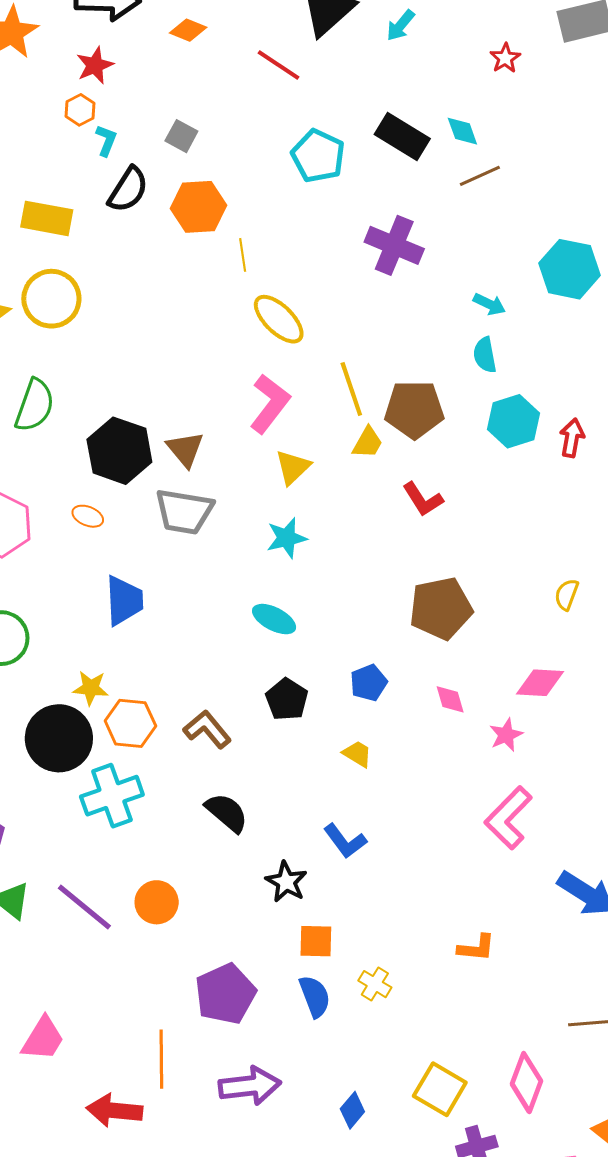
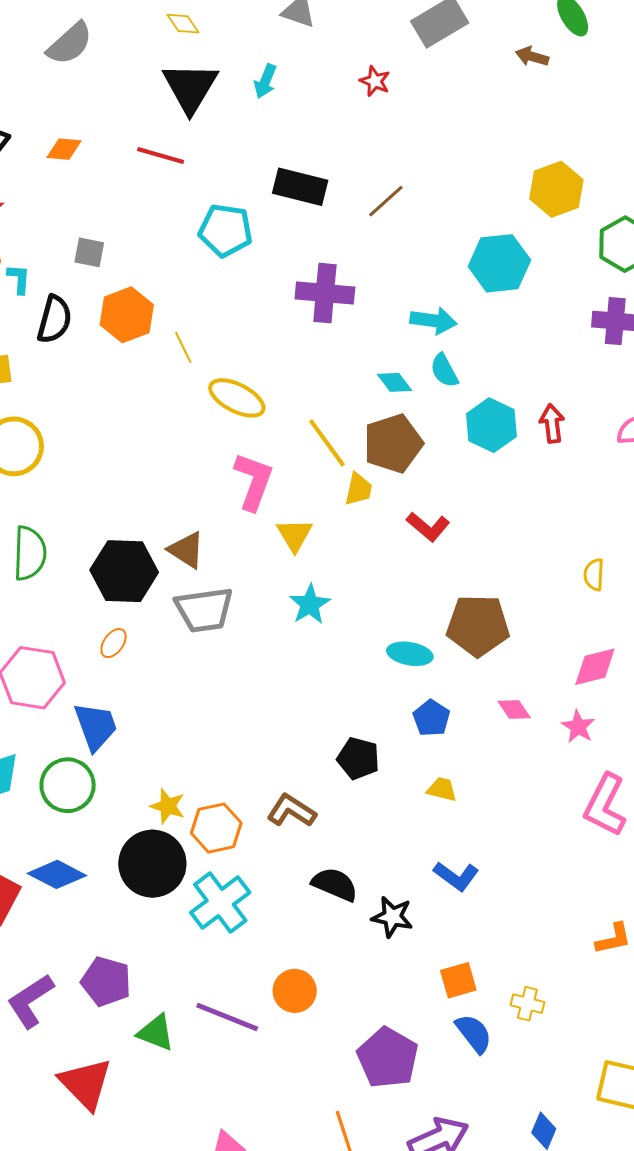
cyan diamond: (462, 131) -> (395, 382), moved
cyan arrow: (489, 304) -> (433, 321), size x1.4
orange ellipse: (88, 516) -> (114, 643), turned -60
blue trapezoid: (124, 601) -> (96, 726), moved
brown pentagon: (441, 608) -> (478, 626), turned 30
cyan ellipse: (274, 619) -> (410, 654), moved
yellow star: (91, 688) -> (168, 806), turned 30
black star: (286, 882) -> (392, 917), moved

